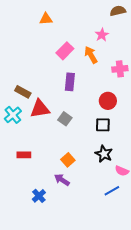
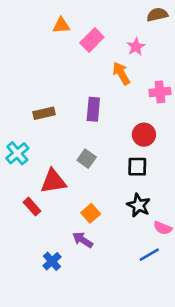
pink rectangle: (65, 51) -> (92, 40), moved
brown rectangle: (23, 92) -> (44, 113), moved, turned -42
red triangle: (40, 109) -> (53, 181), moved
red rectangle: (24, 155) -> (32, 207), turned 48

